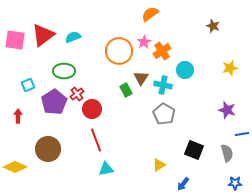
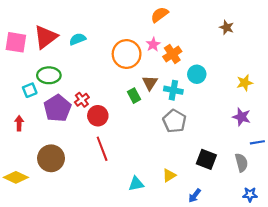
yellow star: (230, 68) -> (245, 83), moved
green ellipse: (64, 71) -> (49, 75), moved
cyan triangle: (106, 169) -> (136, 184), moved

